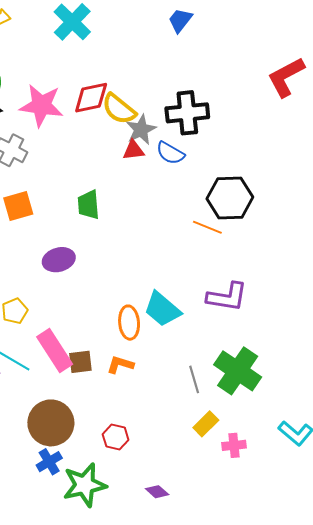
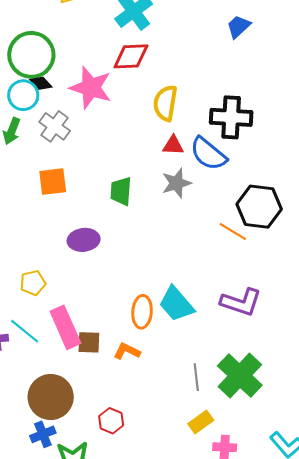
red diamond: (91, 98) -> (131, 56), moved
yellow semicircle: (119, 109) -> (165, 103), turned 51
gray star: (141, 130) -> (176, 183), moved
blue semicircle: (170, 153) -> (208, 154), size x1.4

